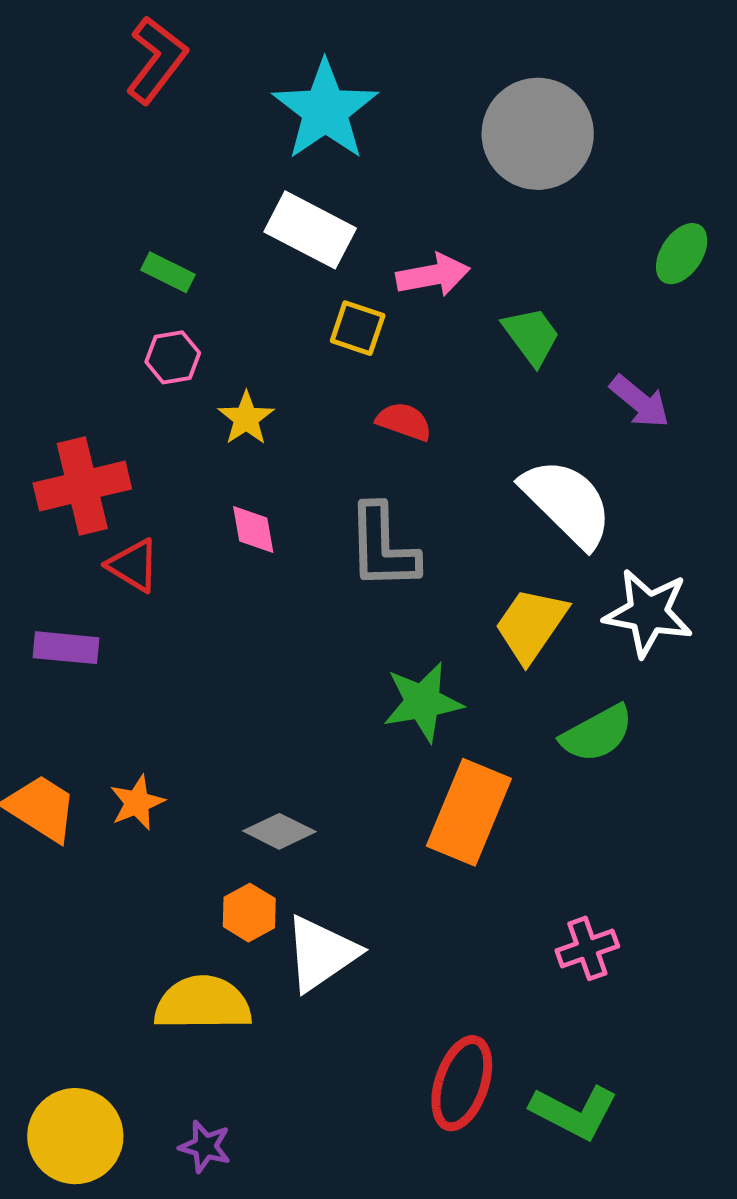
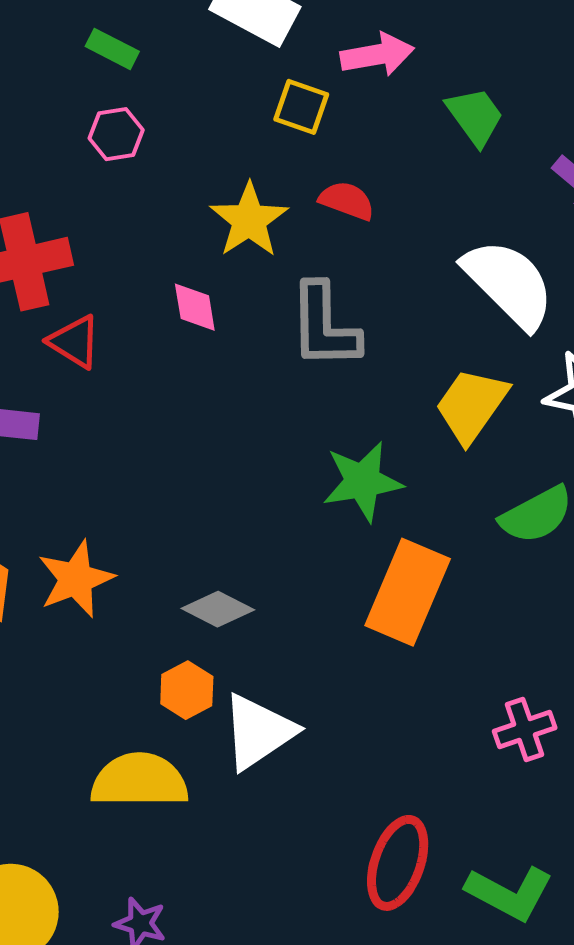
yellow star: (246, 418) -> (249, 220), moved, size x1.4
orange star: (137, 803) -> (76, 579), size x1.4

